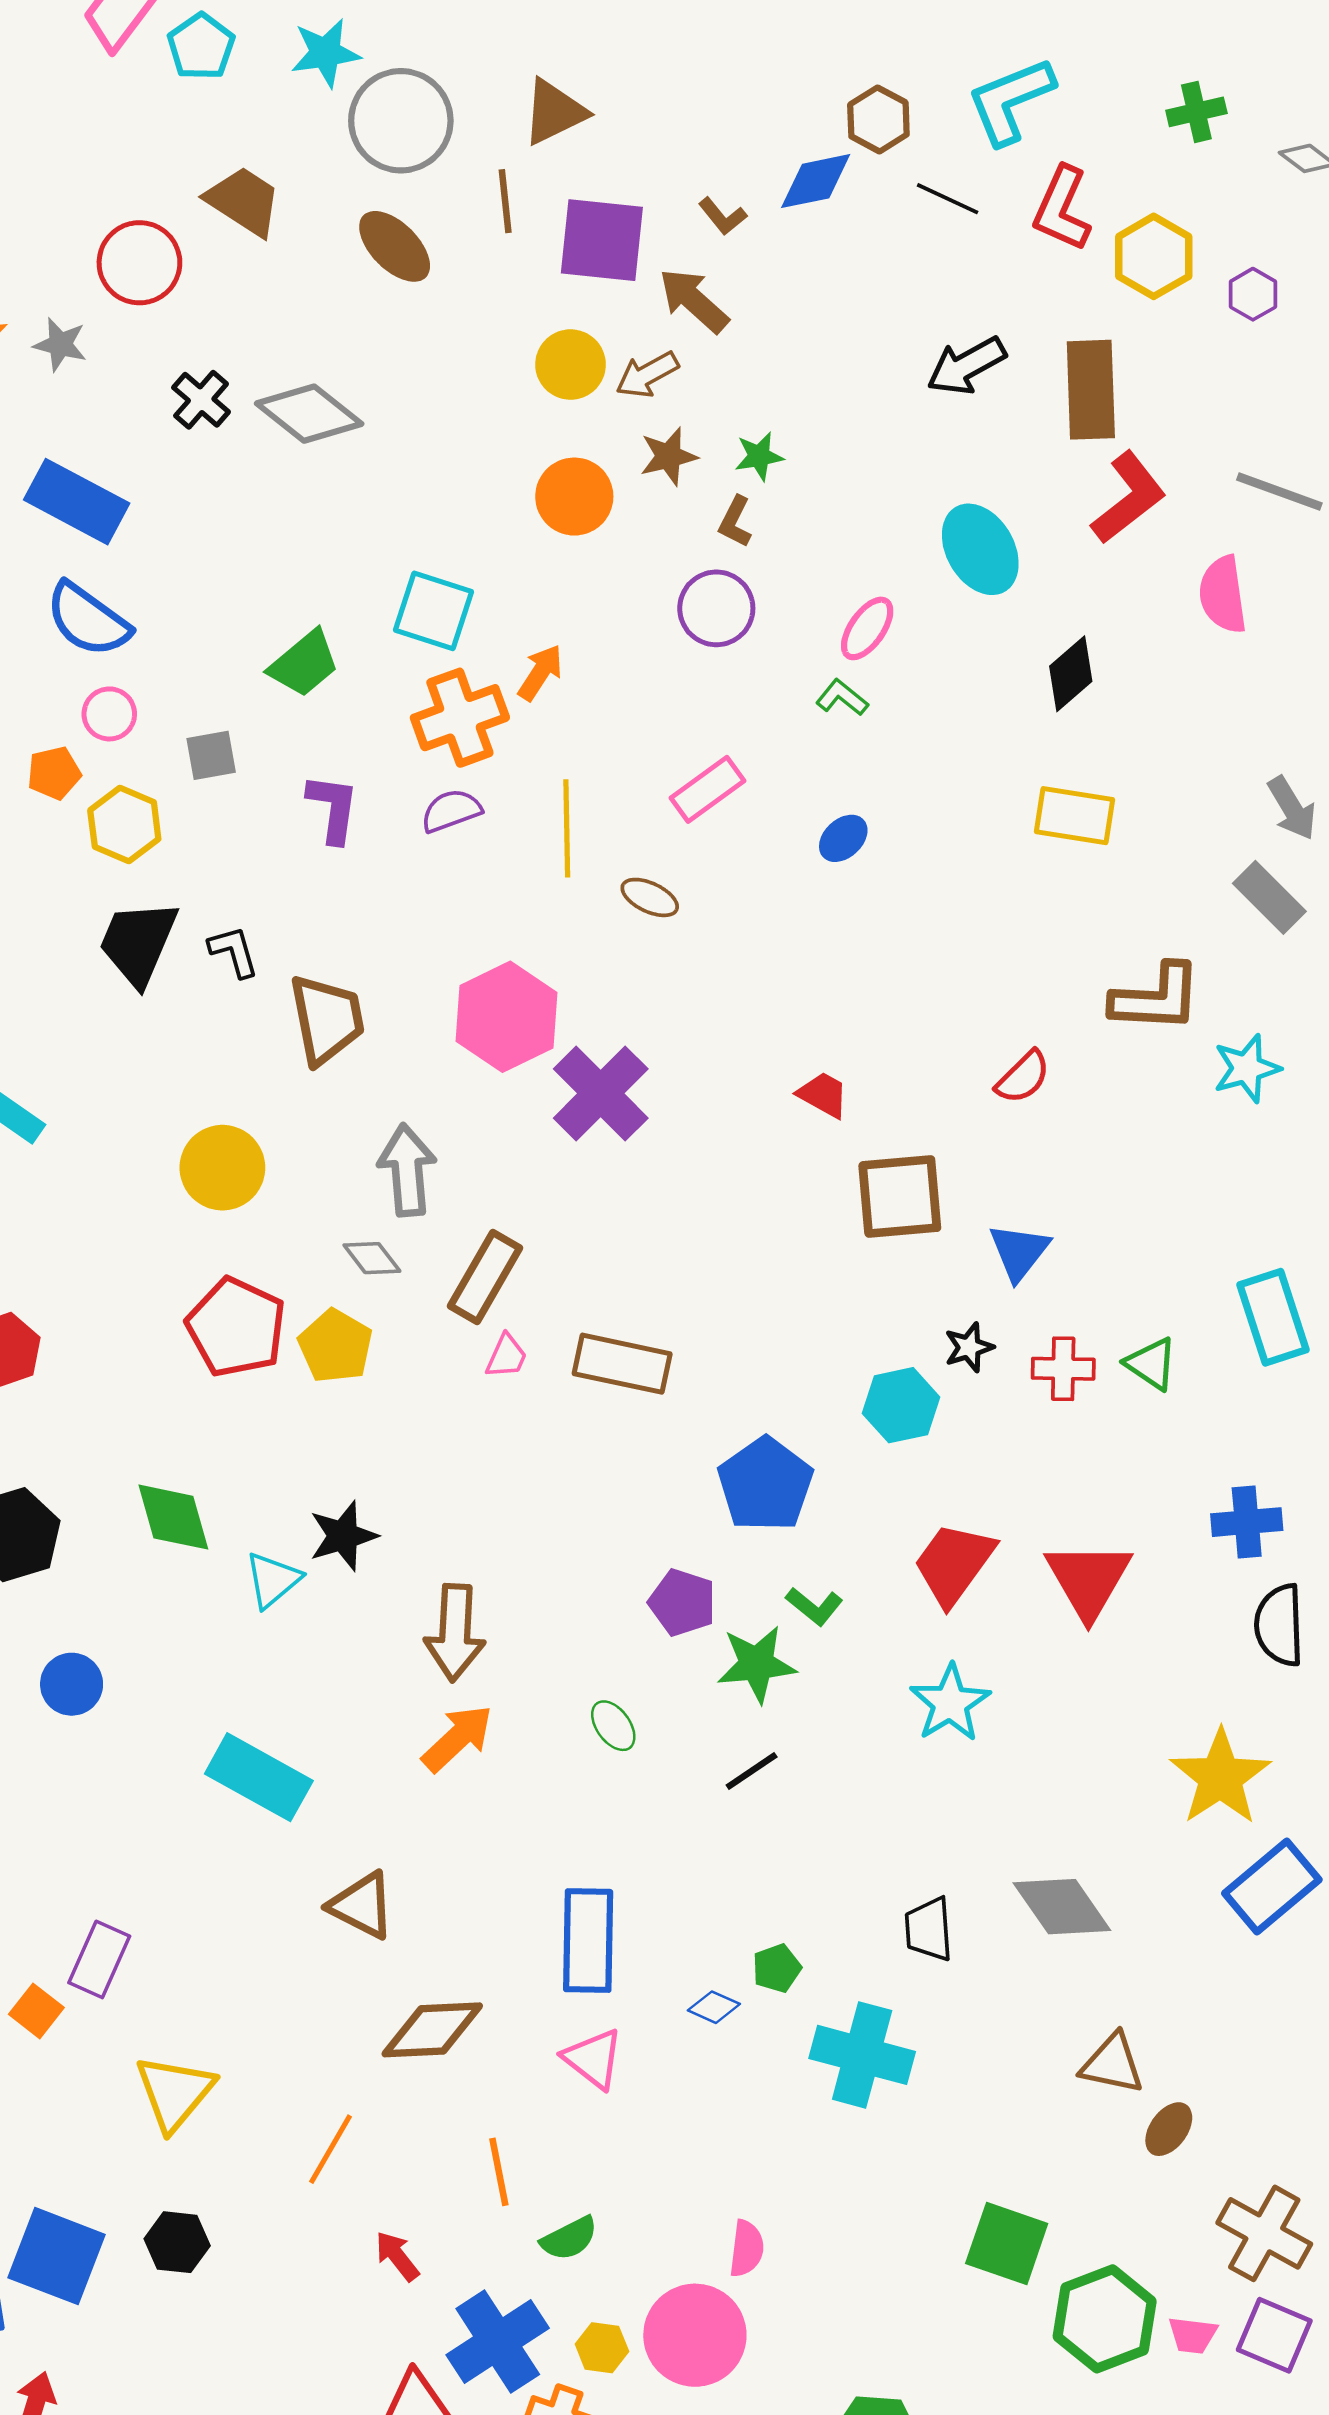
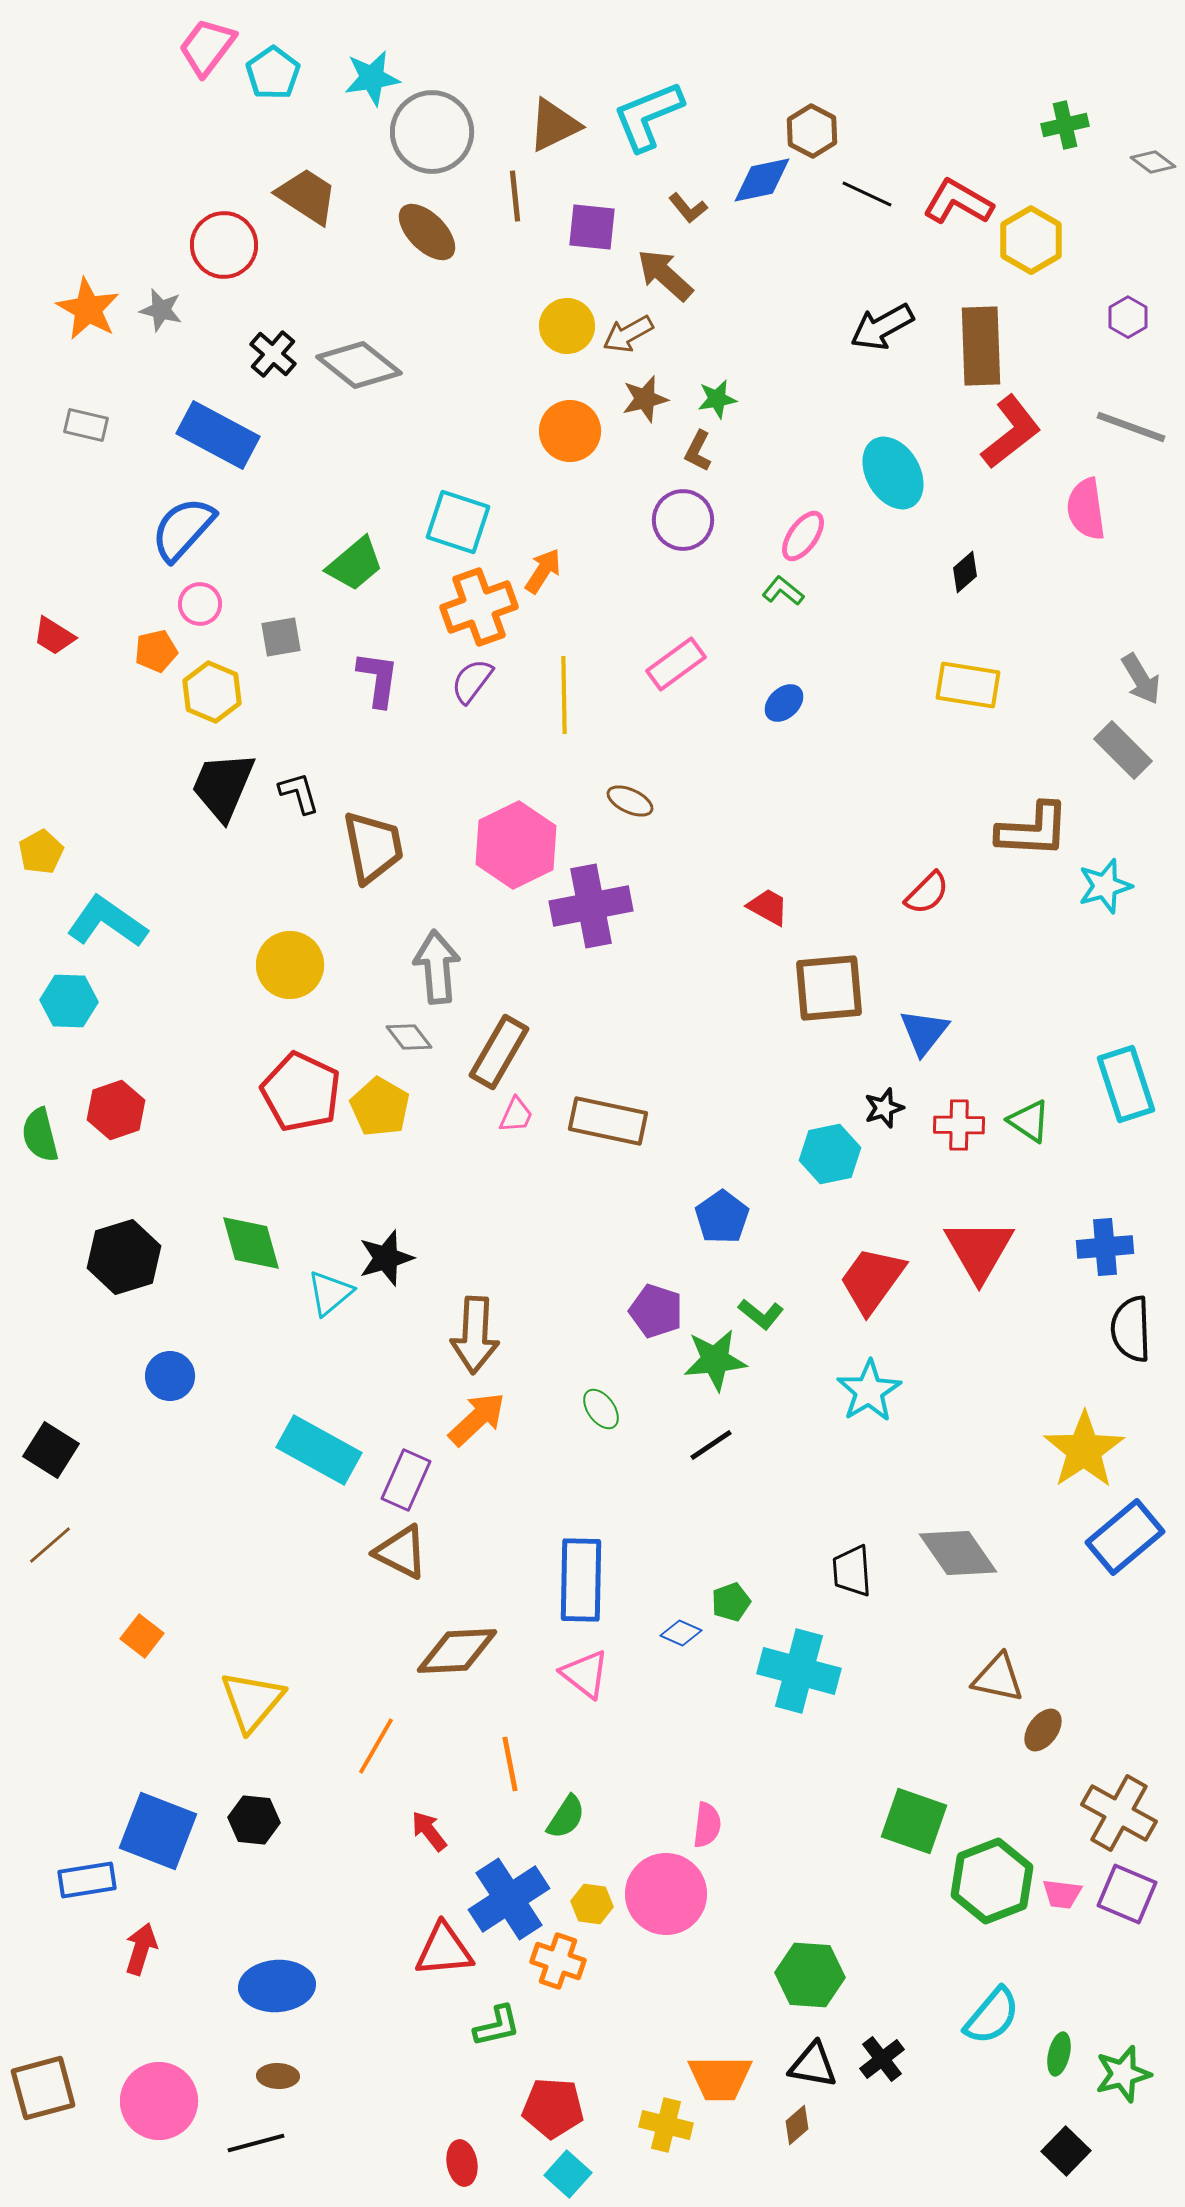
cyan L-shape: (1010, 101) -> (648, 116), moved
red L-shape: (1062, 209) -> (958, 202), turned 96
purple square: (602, 240) -> (592, 227), size x0.7
purple hexagon: (1253, 294) -> (1128, 317), moved
blue rectangle: (77, 502) -> (218, 435), moved
blue semicircle: (88, 620) -> (183, 529), turned 96
black diamond: (1071, 674) -> (965, 572), size x0.7
purple semicircle: (451, 811) -> (472, 681), turned -33
brown ellipse: (650, 897) -> (630, 801), moved
purple cross: (601, 1093) -> (591, 906), turned 34
blue pentagon: (765, 1484) -> (722, 1217), size x0.7
red triangle: (1088, 1580) -> (979, 1250), moved
purple rectangle: (99, 1959) -> (406, 1480), moved
green semicircle: (569, 2238) -> (566, 1817), turned -30

